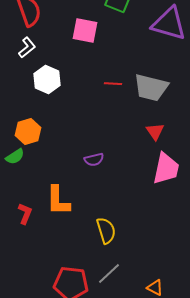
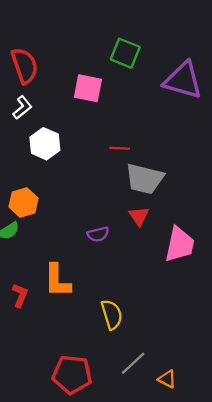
gray trapezoid: (151, 88) -> (145, 179), moved
red triangle: (155, 132) -> (139, 216), moved
gray line: (109, 274) -> (133, 363), moved

